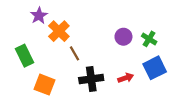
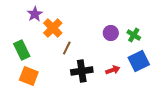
brown line: (75, 53) -> (67, 48), turned 56
orange square: (44, 85) -> (29, 76), moved

